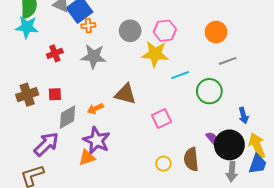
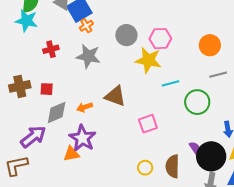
orange cross: (88, 26) -> (86, 26), turned -32

